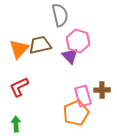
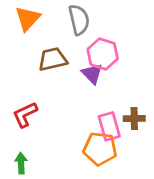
orange triangle: (19, 49) -> (28, 18), moved
orange pentagon: (76, 113) -> (100, 149), turned 30

